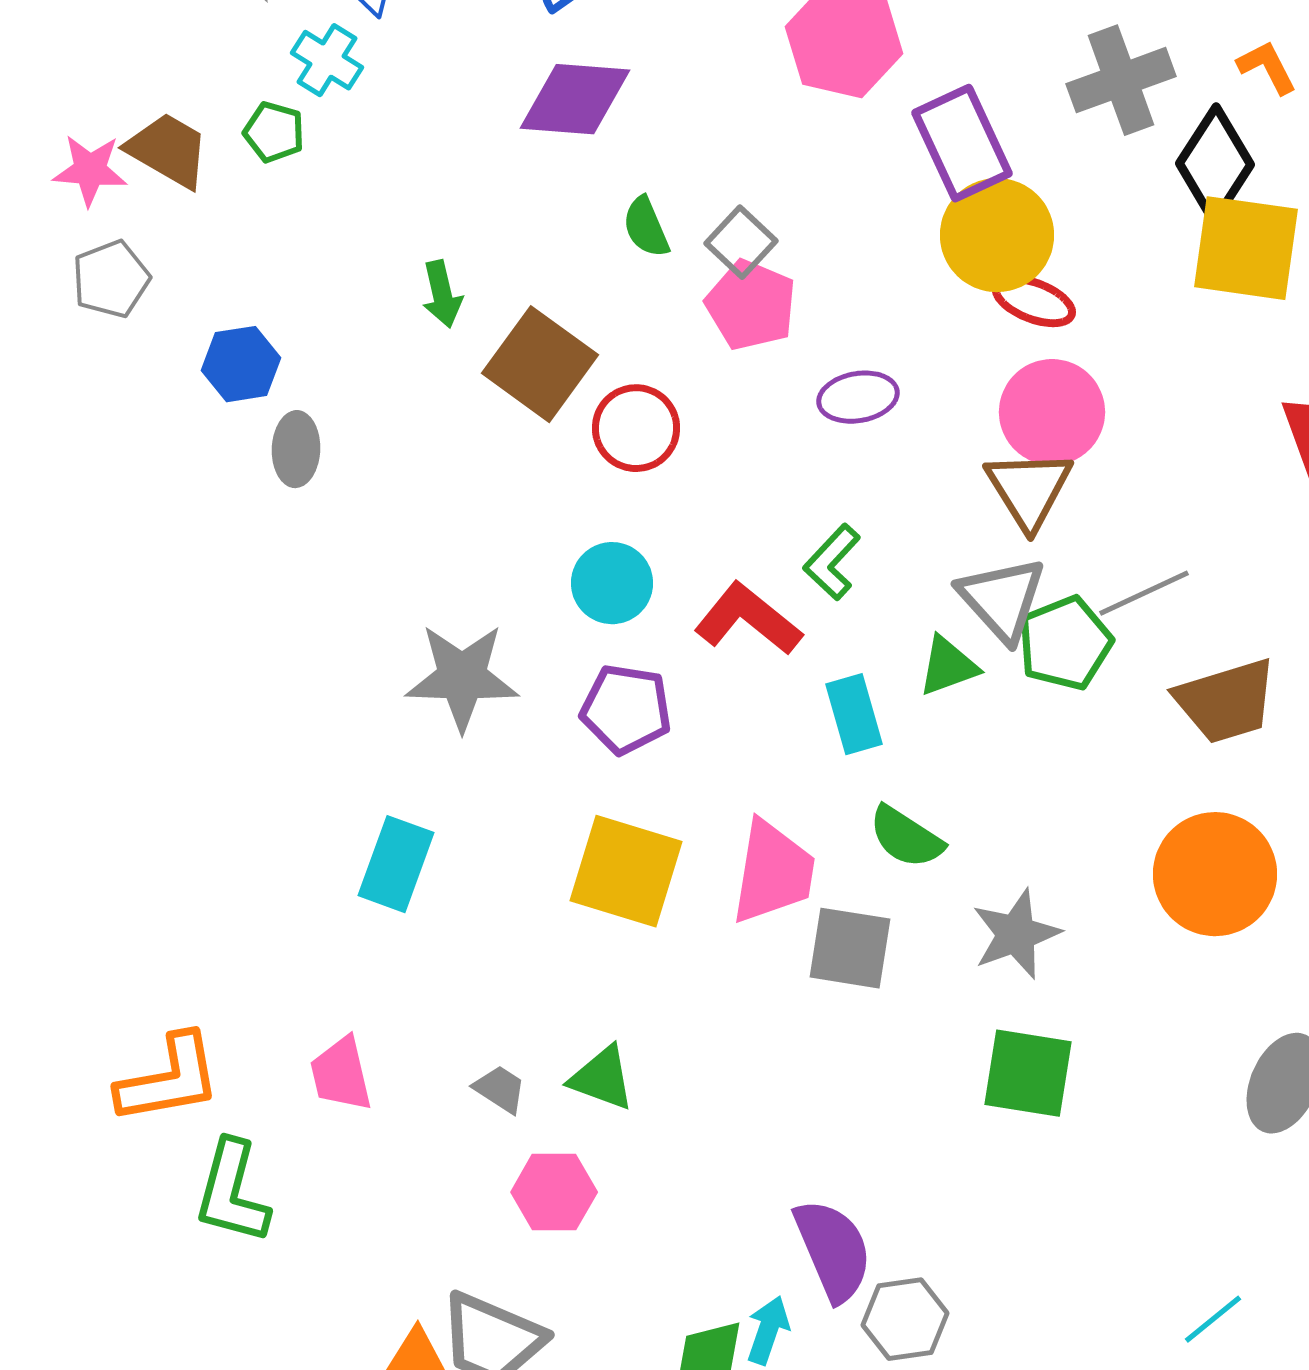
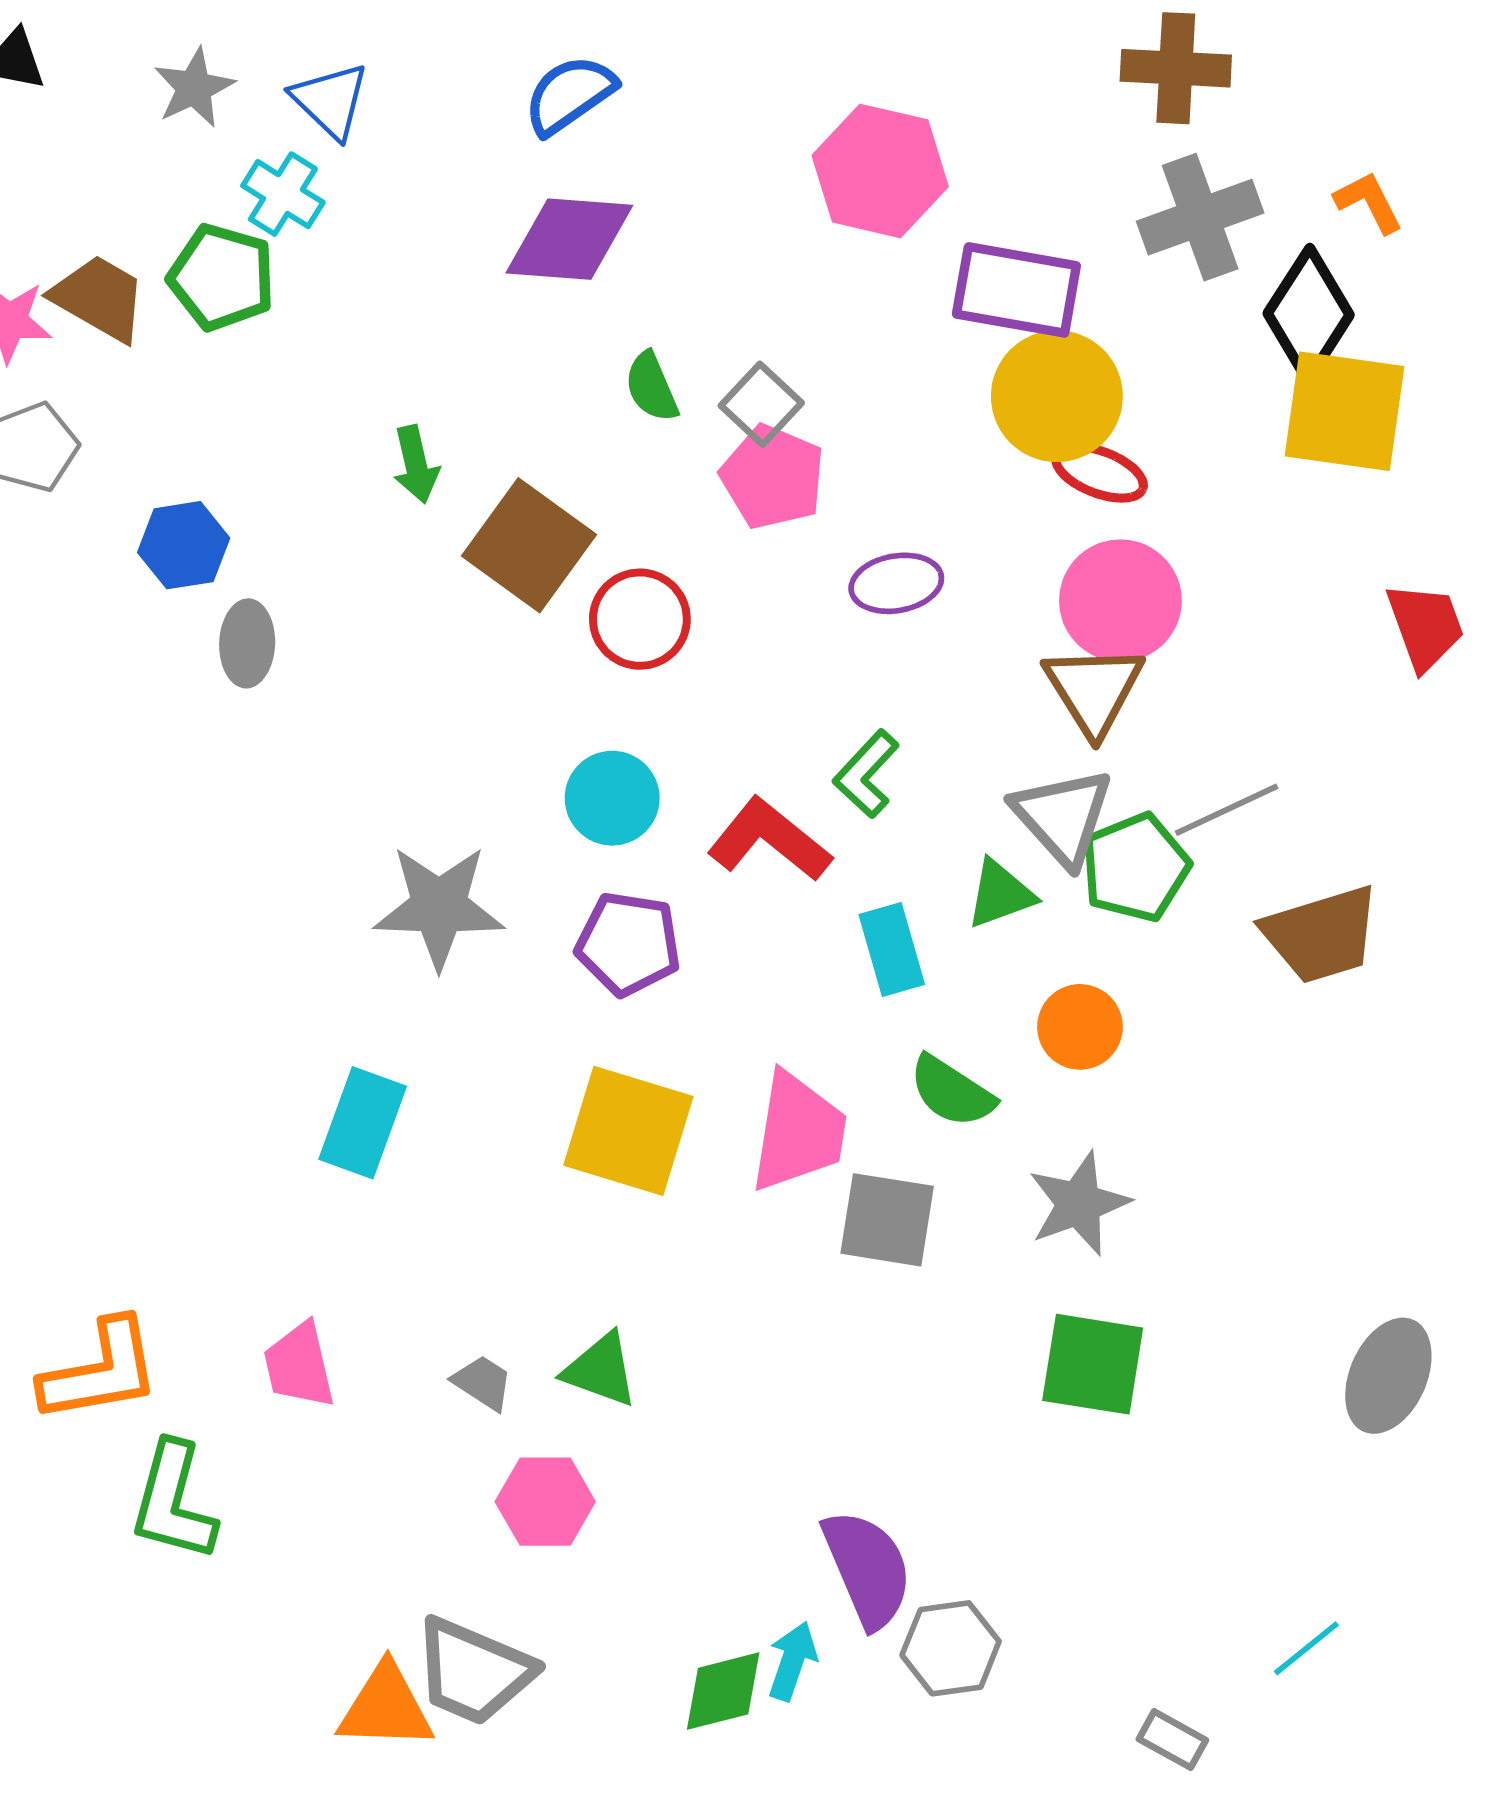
green pentagon: (274, 132) -> (222, 277), size x1.5
purple rectangle: (962, 143) -> (1016, 290), turned -55
orange circle: (1215, 874) -> (1080, 1027), moved, size x0.6

